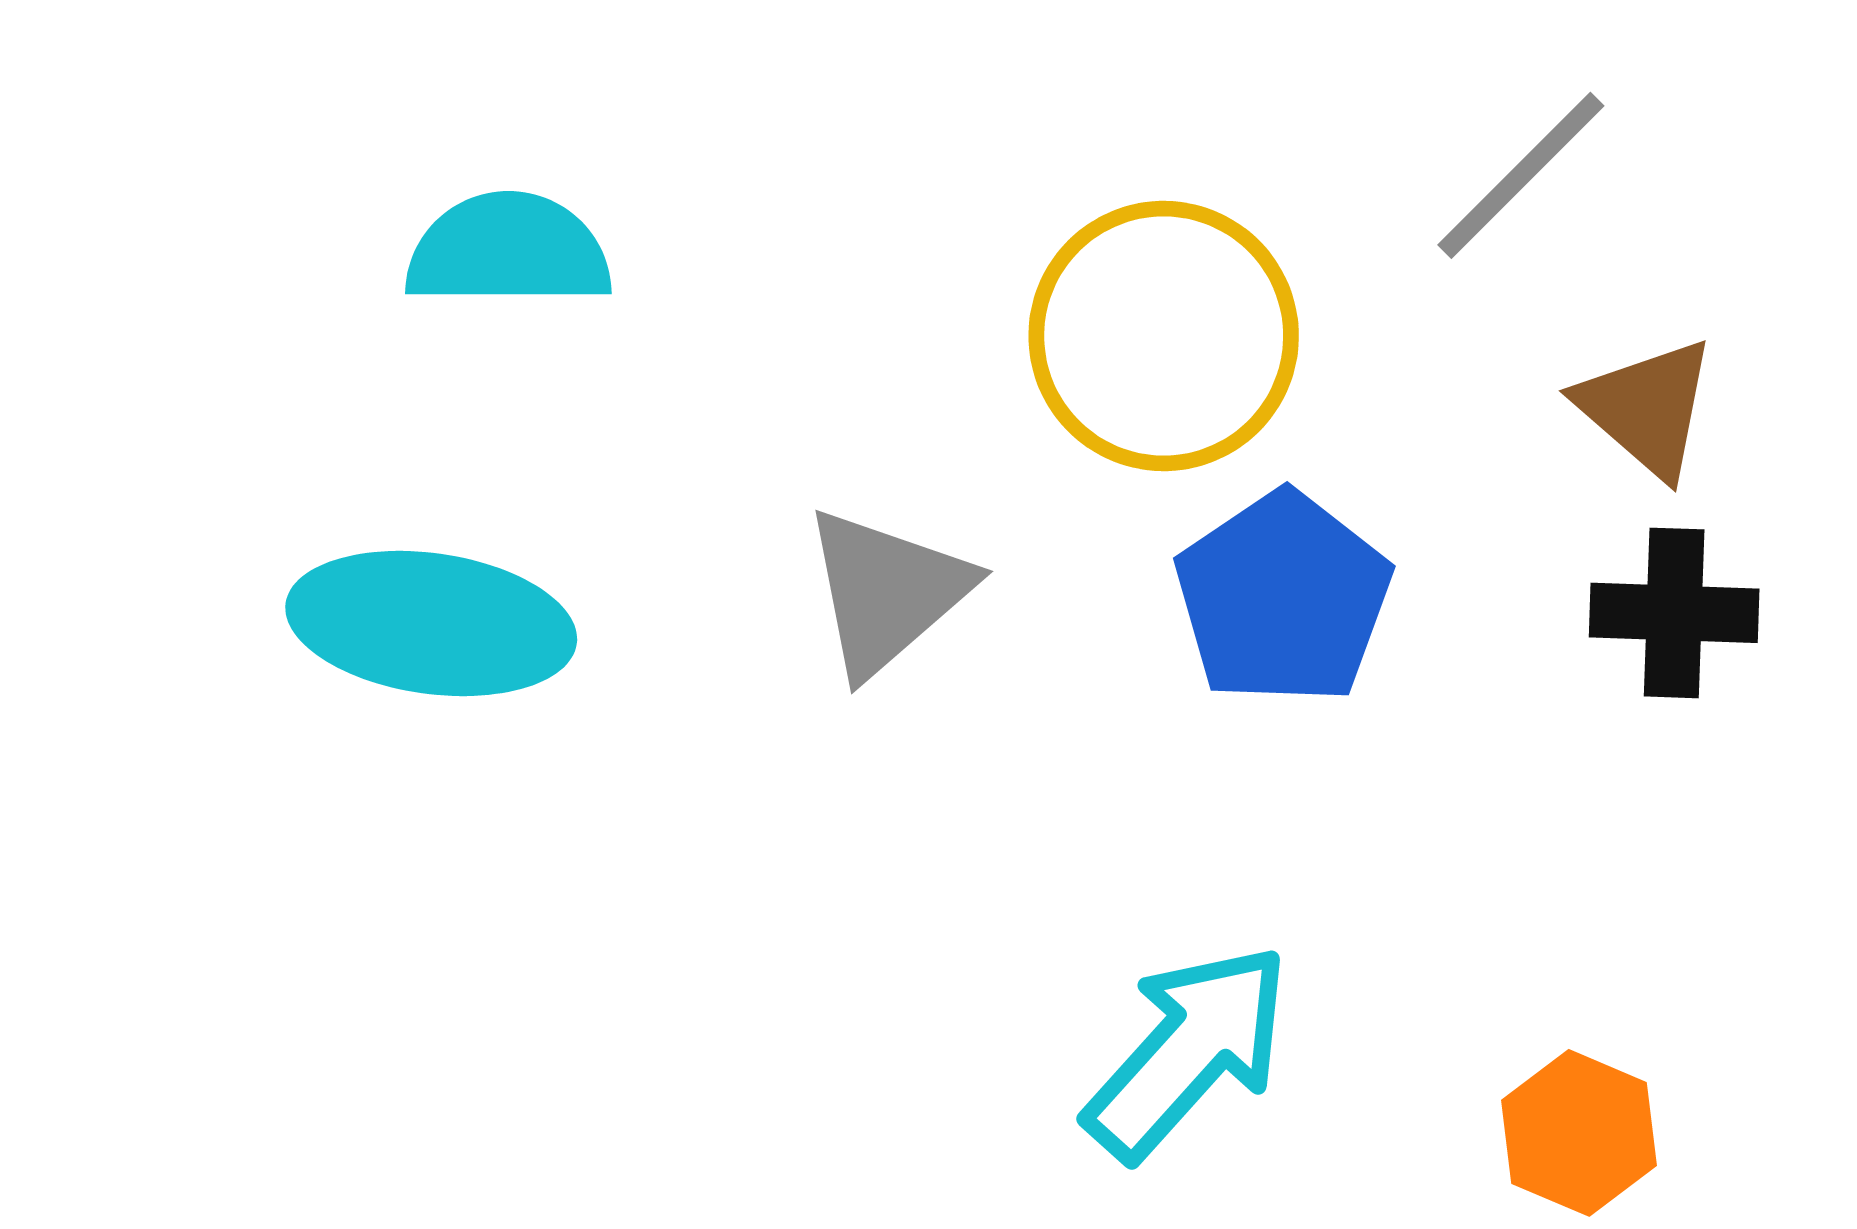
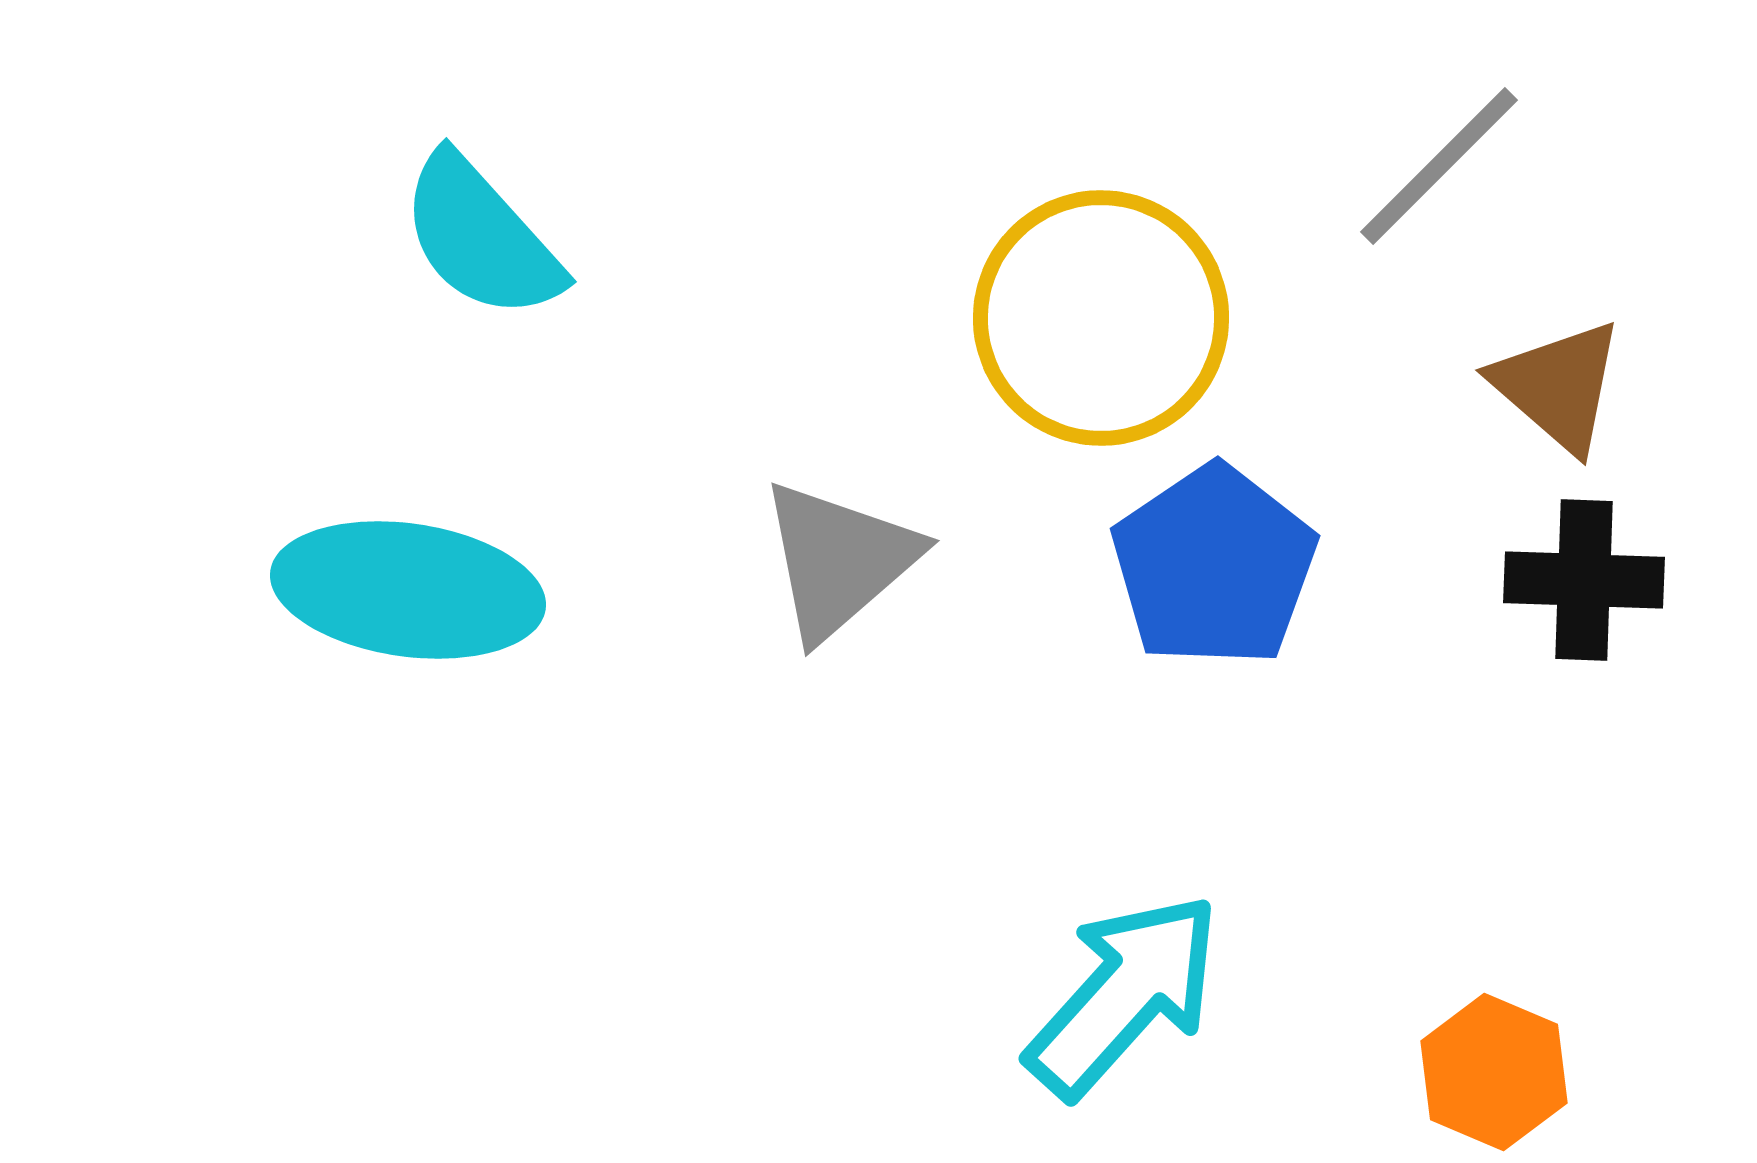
cyan semicircle: (508, 250) -> (481, 237), turned -132

